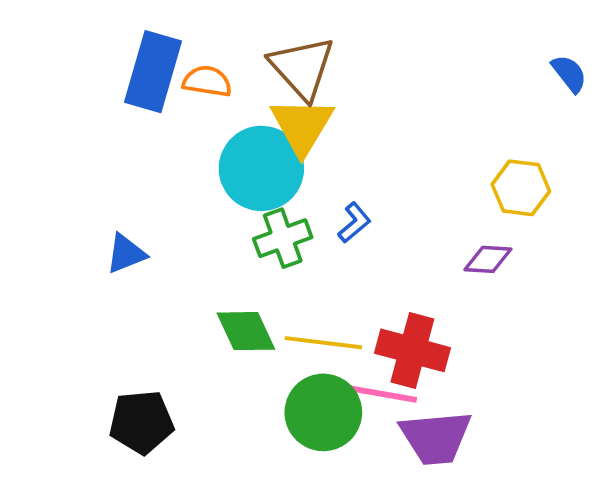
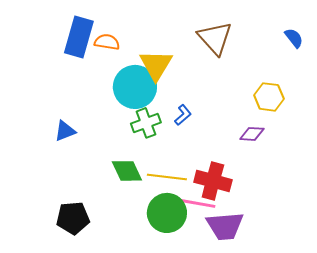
brown triangle: (302, 68) -> (215, 38), moved

